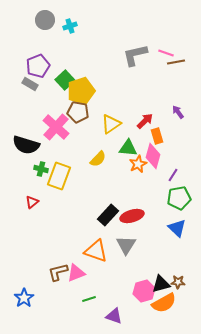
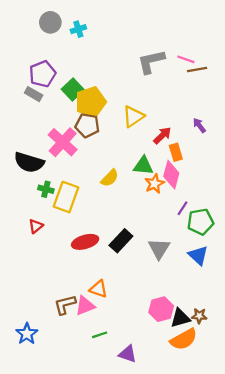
yellow triangle: (111, 124) -> (133, 116), moved
purple line: (173, 175) -> (182, 208), moved
red ellipse: (132, 216) -> (85, 242), moved
gray triangle: (126, 245) -> (159, 249), moved
orange triangle: (96, 251) -> (98, 289), moved, size x0.7
pink hexagon: (144, 291) -> (161, 309), moved

